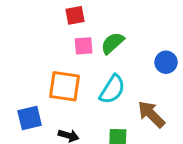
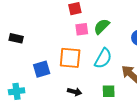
blue square: (30, 118) -> (42, 69), moved

